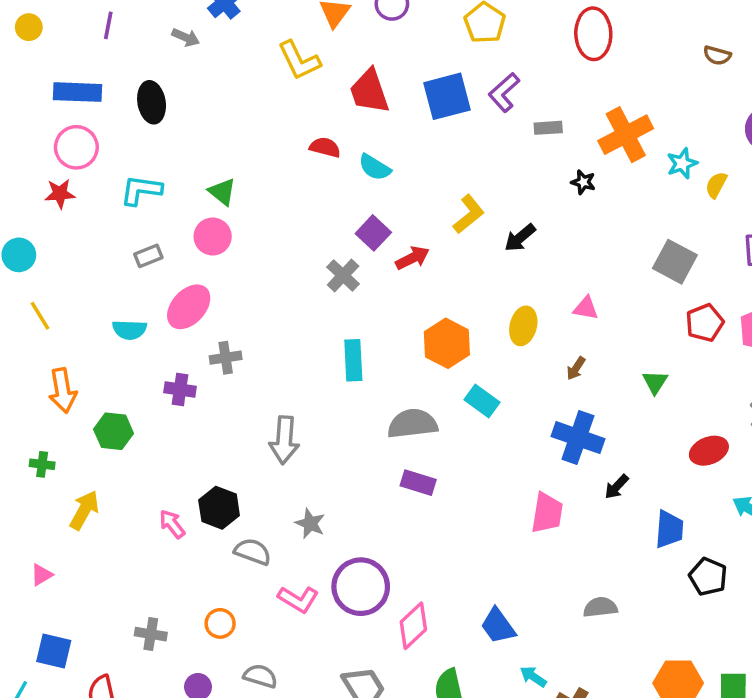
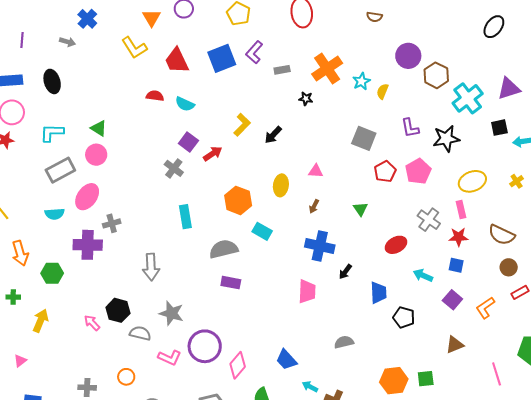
gray rectangle: (148, 256) -> (60, 170), size x1.8
purple cross: (180, 389) -> (88, 245), size x1.6
gray star: (310, 523) -> (171, 313), size x1.4

